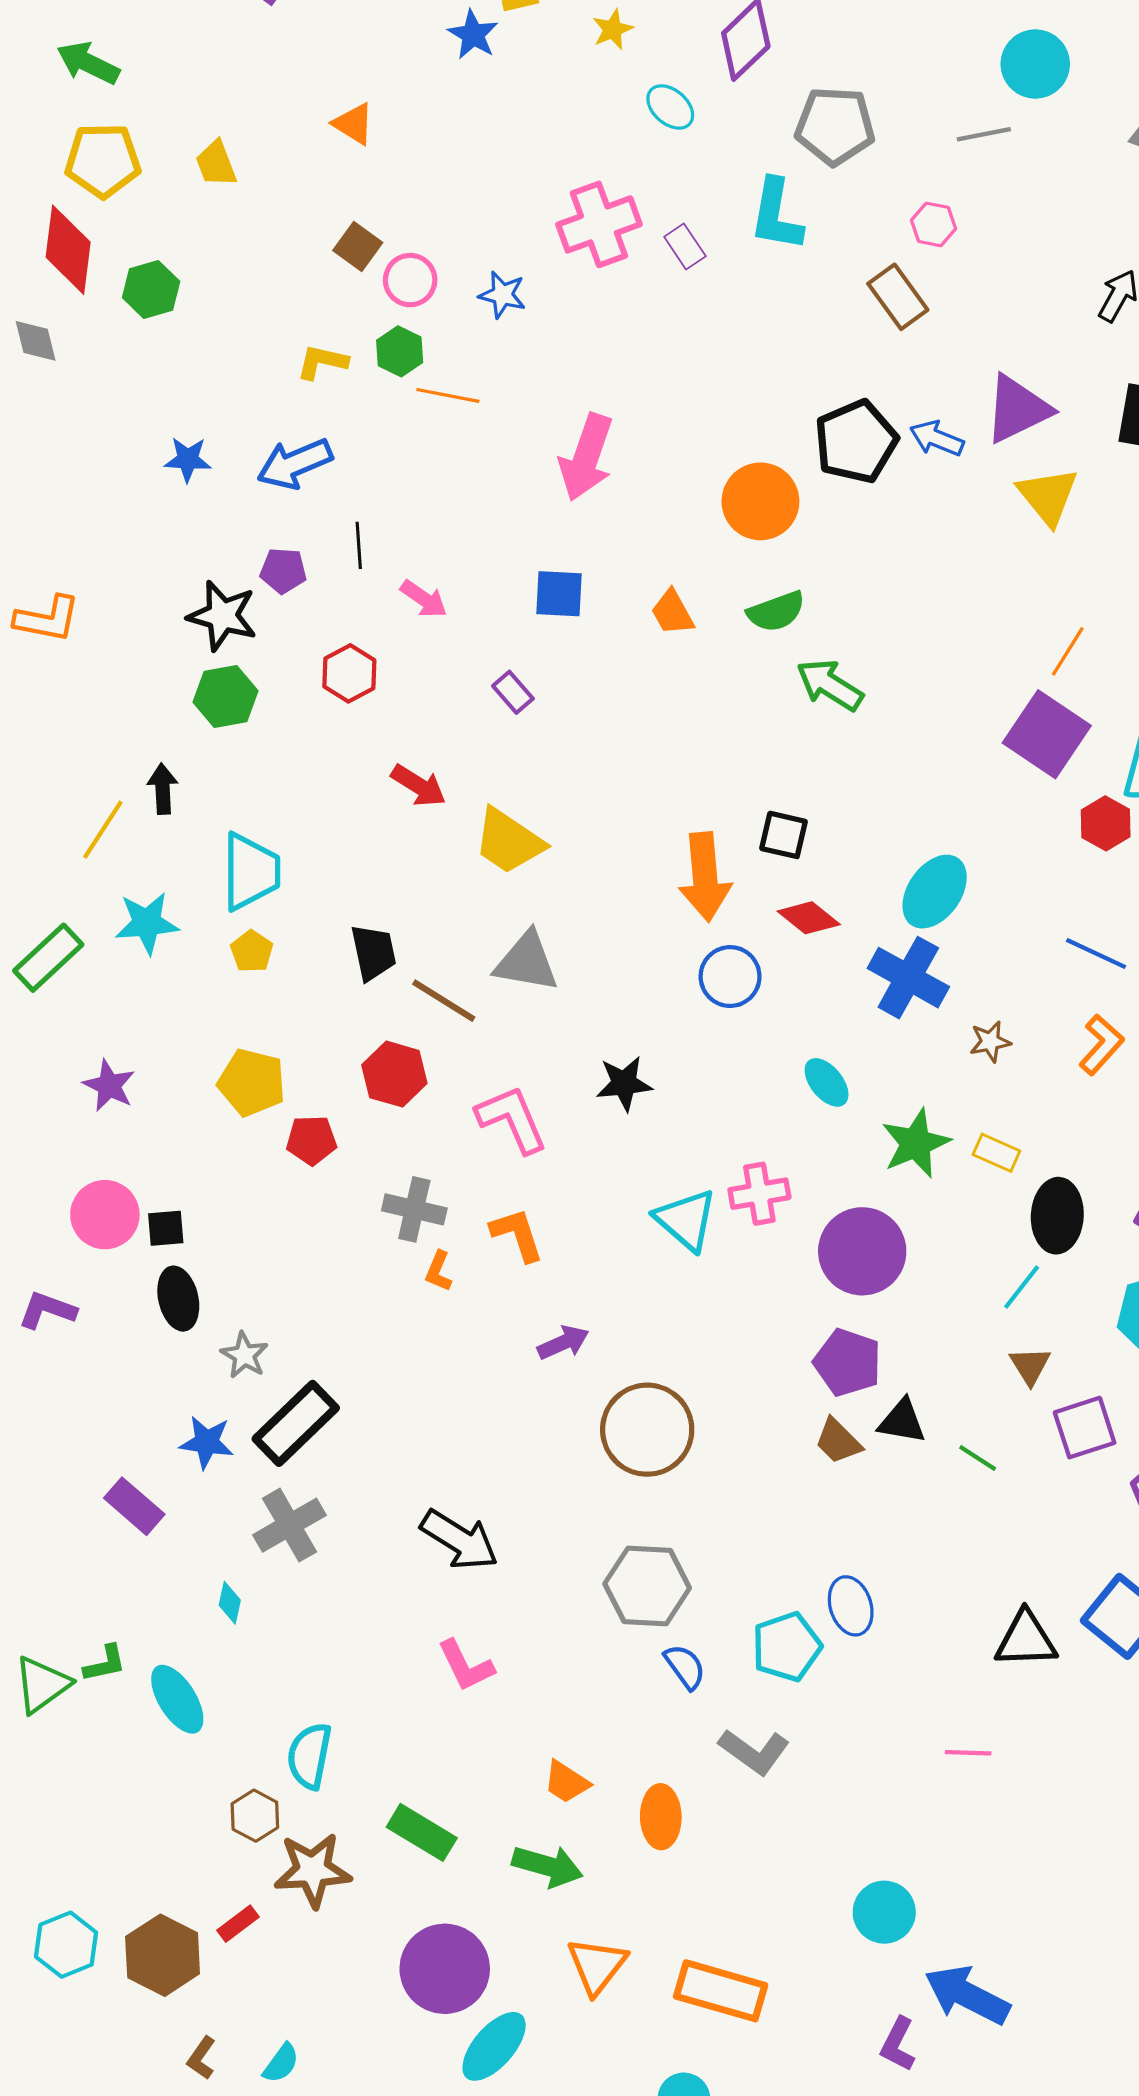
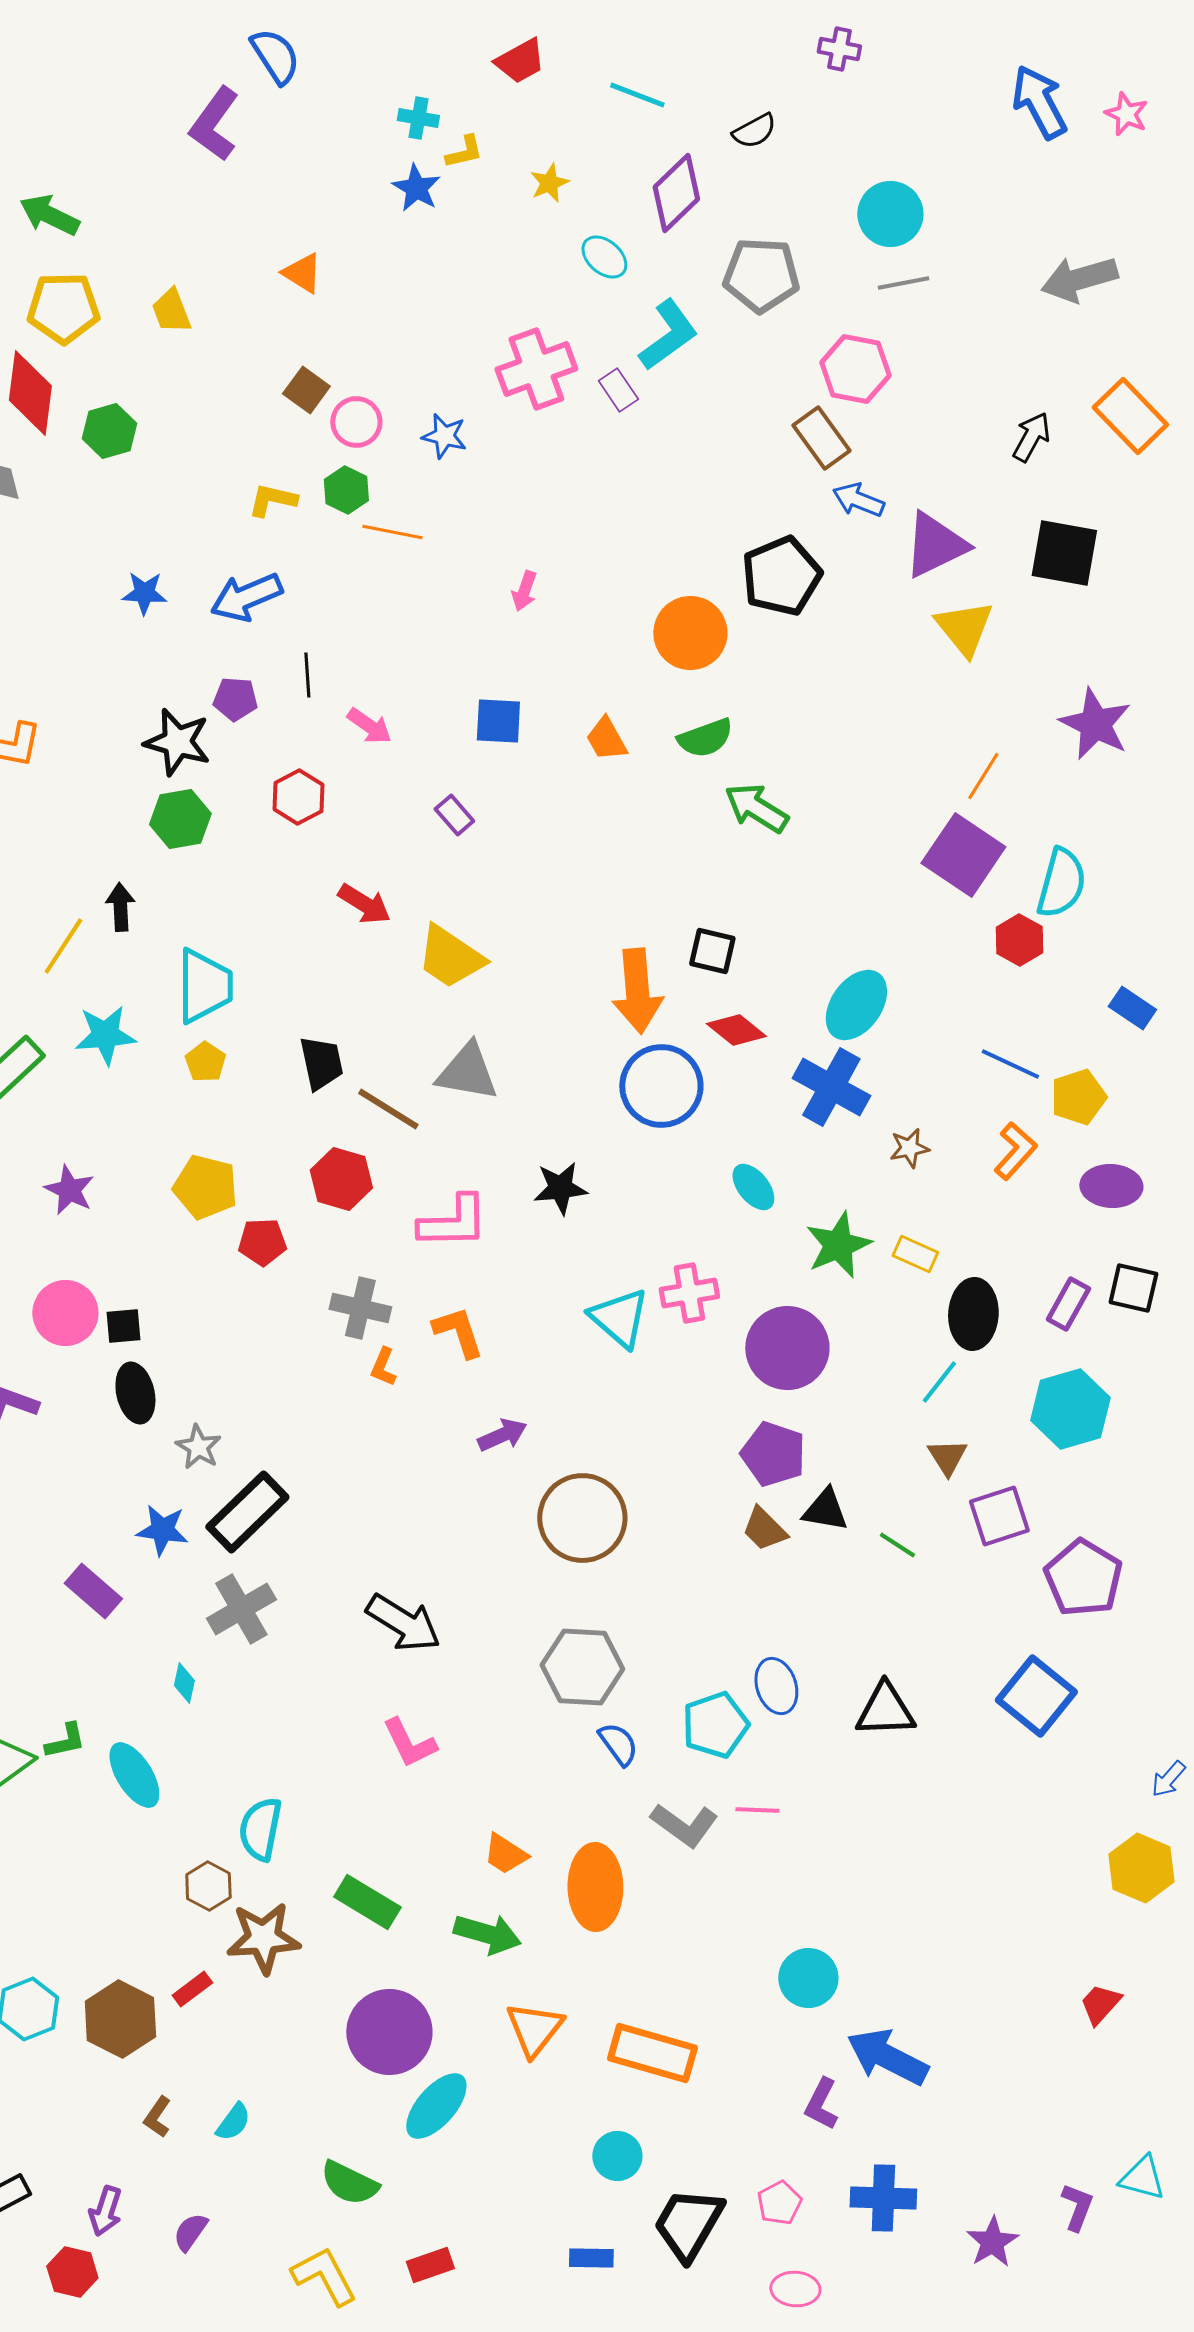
cyan circle: (1035, 64) -> (890, 214), moved
cyan L-shape: (776, 215) -> (668, 335), moved, turned -136
pink hexagon: (934, 224) -> (855, 369), size x1.6
blue arrow: (937, 438) -> (858, 500), moved
pink arrow: (586, 457) -> (524, 591), size x0.5
blue circle: (730, 977) -> (661, 1086), size x1.4
pink L-shape: (512, 1119) -> (453, 1222), turned 112
black triangle: (1026, 1639) -> (885, 1710), moved
pink line: (968, 1753) -> (757, 1810), moved
orange ellipse: (661, 1817) -> (595, 1887), size x1.4

